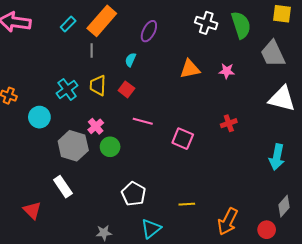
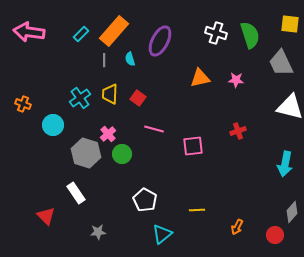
purple ellipse: (149, 31) -> (160, 41), size x1.4
cyan semicircle: (130, 60) -> (130, 59), moved, turned -40
pink square: (183, 139) -> (193, 146), turned -30
orange arrow: (228, 221) -> (237, 227), size x0.6
gray star: (104, 233) -> (98, 232), moved

